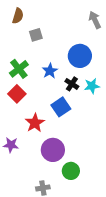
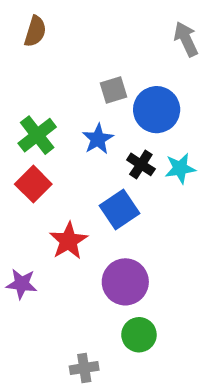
gray square: (36, 35) -> (114, 90), moved
purple circle: (53, 150) -> (125, 282), moved

